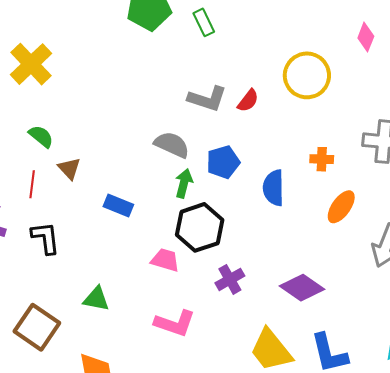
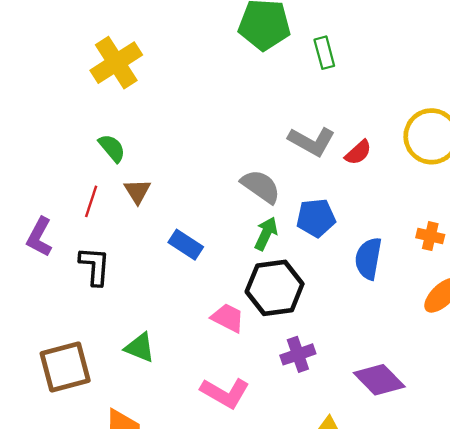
brown square: (37, 327) -> (65, 367), turned 30

